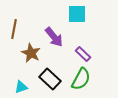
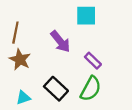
brown star: (31, 53) -> (20, 59), moved

